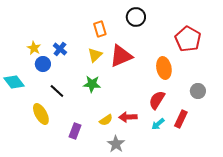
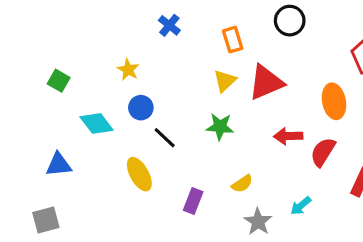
blue cross: (60, 49) -> (169, 25), moved
blue circle: (43, 64) -> (141, 108), moved
red arrow: (128, 117) -> (288, 136), moved
cyan arrow: (158, 124) -> (301, 206), moved

